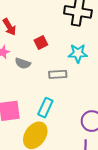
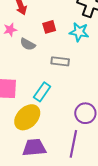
cyan star: (78, 53) -> (79, 32), moved

